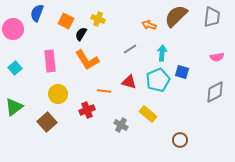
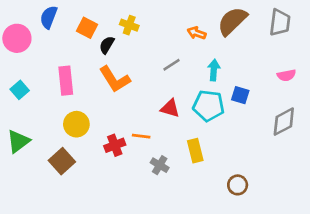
cyan pentagon: (158, 80) -> (209, 106), turned 30
orange line: (104, 91) -> (141, 136), moved
yellow rectangle: (148, 114) -> (195, 151), turned 36

